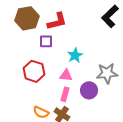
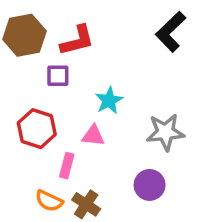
purple circle: (89, 90) -> (150, 185), moved
pink rectangle: (65, 94) -> (67, 166), moved

